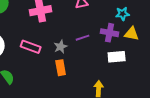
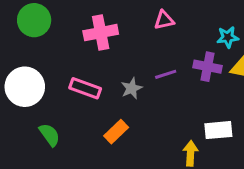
white rectangle: (117, 57) -> (218, 130), moved
orange rectangle: (61, 68) -> (116, 132), moved, turned 56

